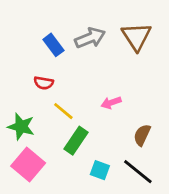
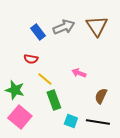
pink arrow: (111, 103) -> (79, 73), turned 40
green rectangle: (76, 141) -> (54, 100), turned -54
black line: (138, 172) -> (98, 122), turned -30

